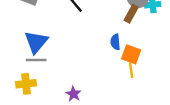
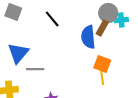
blue semicircle: (115, 42) -> (88, 37), moved, size x1.6
gray line: (36, 60) -> (35, 69), moved

